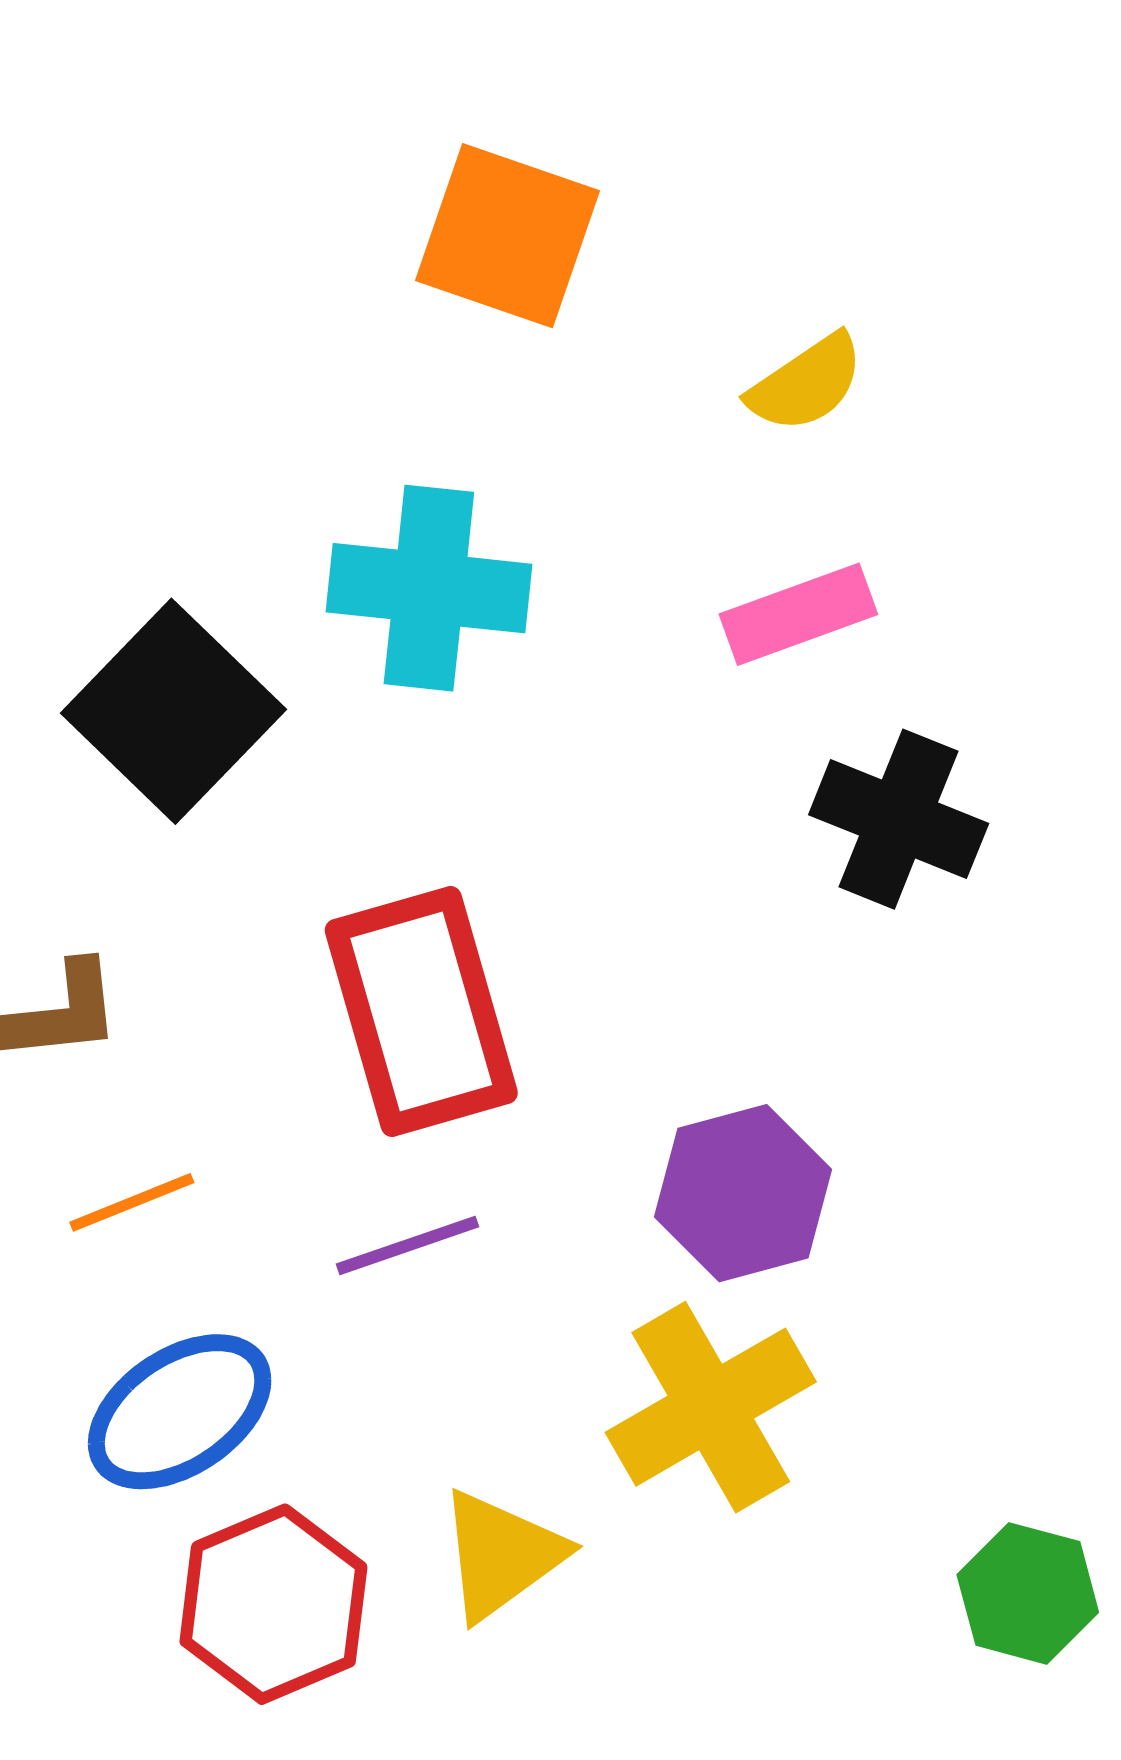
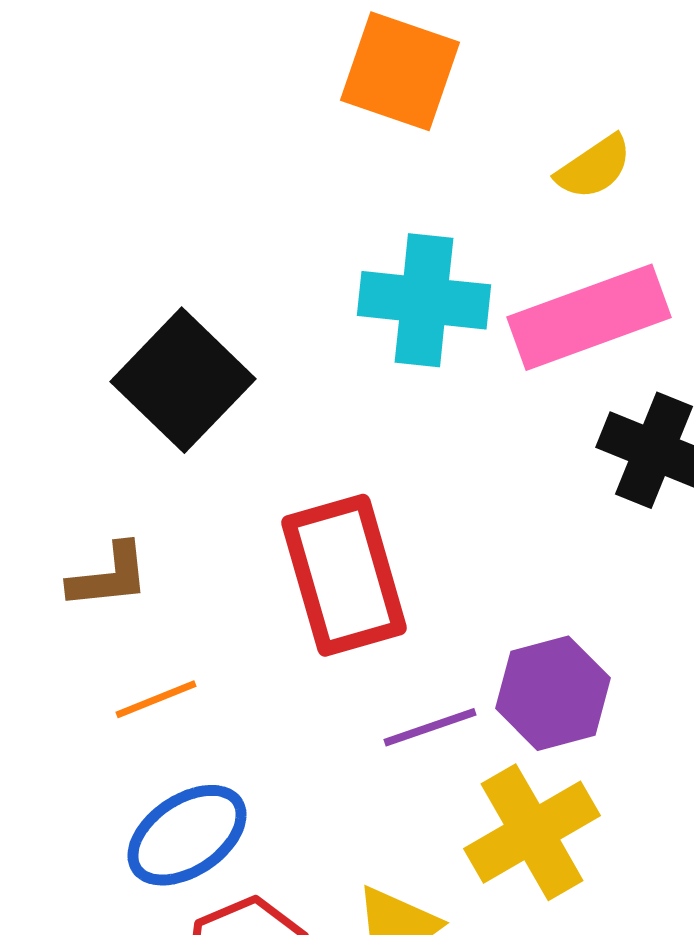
cyan cross: (429, 588) -> (424, 300), moved
pink rectangle: (798, 614) -> (589, 317), size x1.6
purple line: (407, 1245) -> (430, 727), moved

